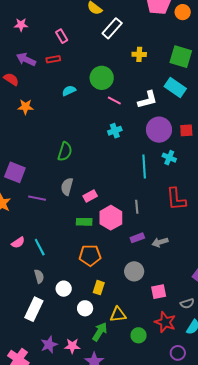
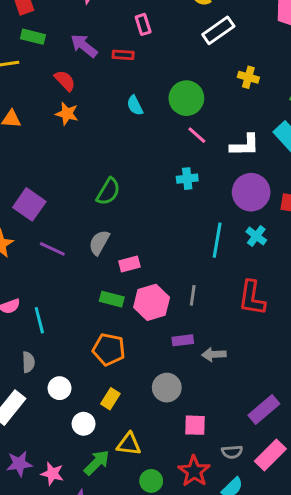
red semicircle: (11, 79) -> (65, 81), moved
cyan semicircle: (69, 91) -> (135, 105), turned -104

